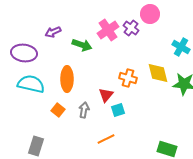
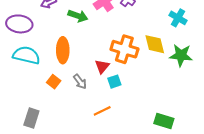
orange cross: (128, 78) -> (124, 49), size x1.5
gray arrow: (84, 110) -> (80, 82), turned 133

